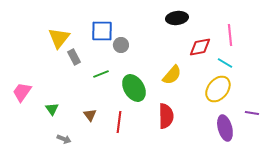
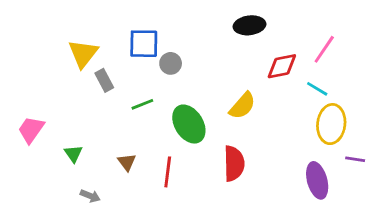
pink line: (230, 35) -> (324, 49), turned 40
yellow ellipse: (218, 89) -> (331, 124), moved, turned -32

